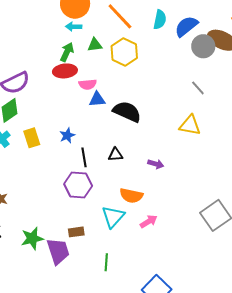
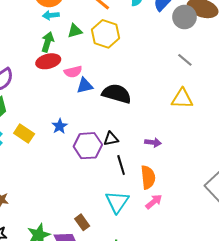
yellow rectangle: (32, 138) -> (24, 133), turned -30
black line: (84, 157) -> (121, 165), moved
purple hexagon: (78, 185) -> (88, 146), moved
orange semicircle: (131, 196) -> (148, 177), moved, turned -100
brown rectangle: (76, 232) -> (82, 222), turned 70

